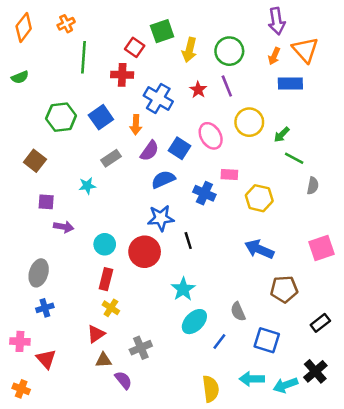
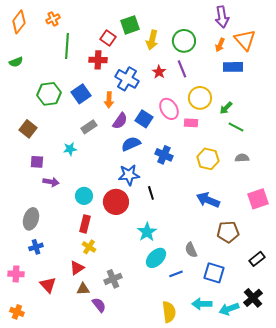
pink rectangle: (229, 174) -> (191, 123), moved
gray semicircle: (313, 186) -> (242, 158), moved, turned -104
blue line: (219, 341) -> (176, 274), turned 32
red triangle: (46, 359) -> (48, 285), moved

